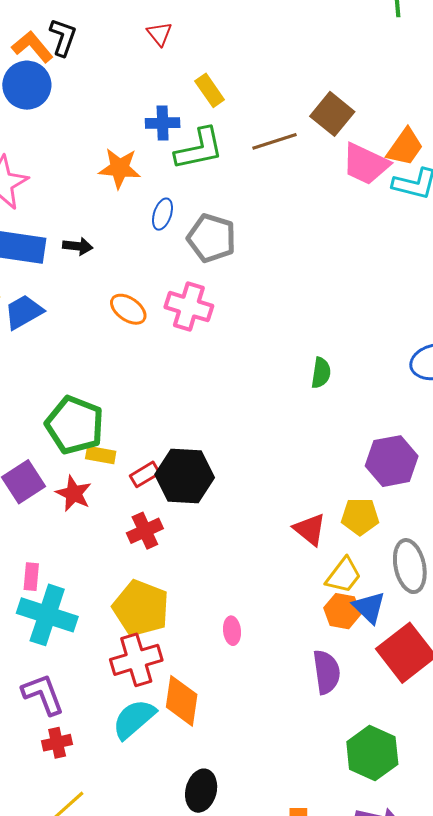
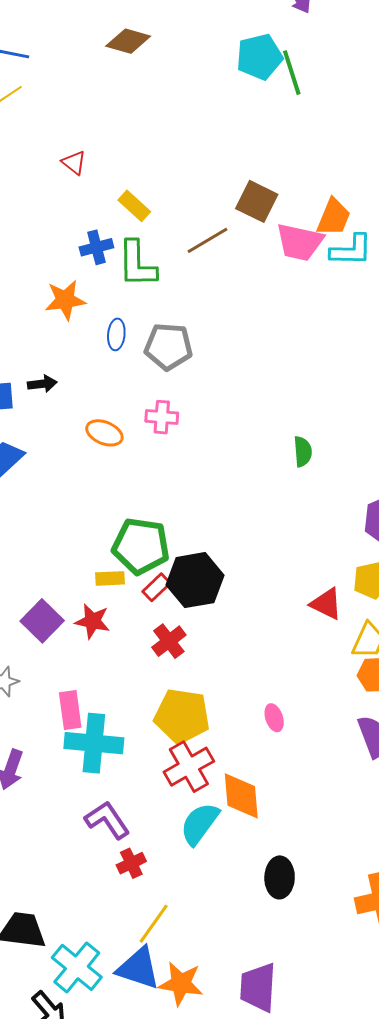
green L-shape: (199, 149) -> (137, 264), turned 114
pink cross: (189, 307) -> (162, 417), size x0.7
green pentagon: (75, 425) -> (141, 546), moved
pink rectangle: (31, 577) -> (70, 710), size x1.4

